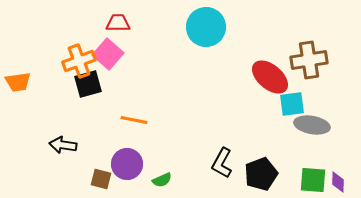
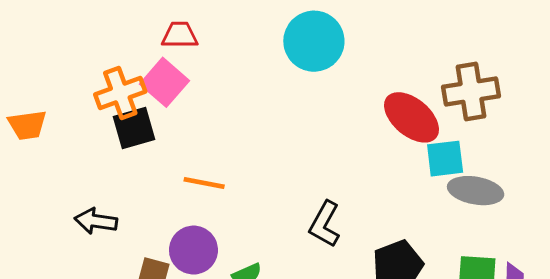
black L-shape: (222, 163) -> (325, 224), moved

